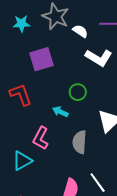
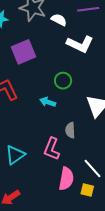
pink L-shape: (41, 138) -> (52, 149), moved
gray semicircle: (80, 142) -> (70, 130), size x0.7

